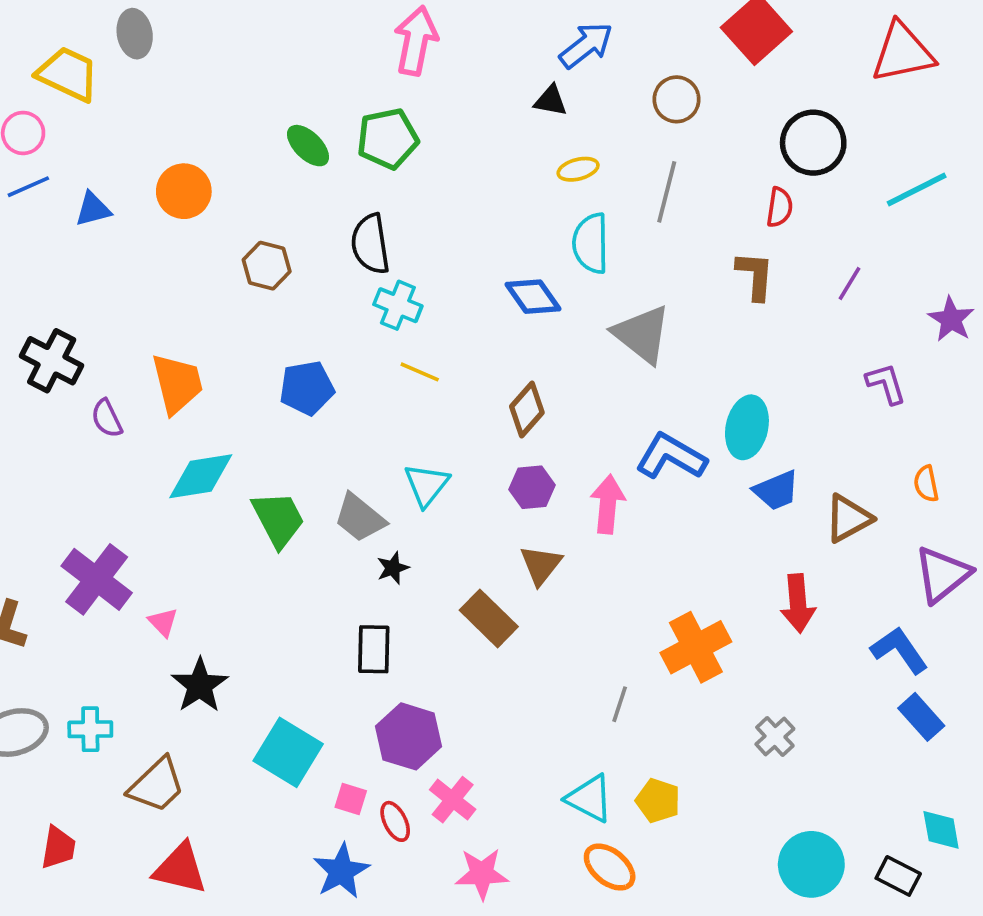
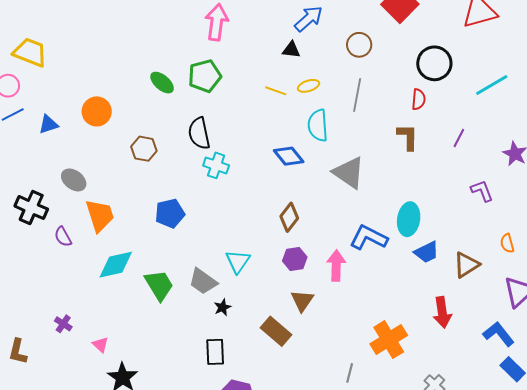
gray ellipse: (135, 34) -> (74, 180), moved, turned -40
yellow line: (420, 372) -> (276, 91), moved
purple cross: (97, 579) -> (63, 324), size x0.5

